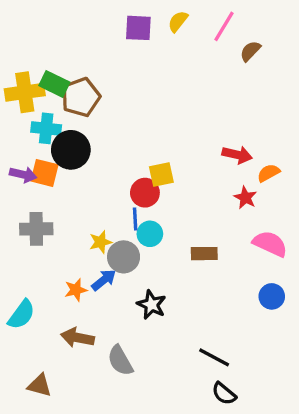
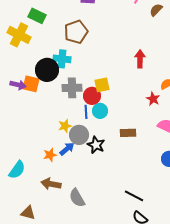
green rectangle: (54, 84) -> (37, 16), moved
yellow cross: (25, 92) -> (19, 35), turned 35
brown pentagon: (81, 97) -> (76, 32), moved
cyan cross: (46, 128) -> (62, 59), moved
red arrow: (237, 155) -> (140, 59), moved, turned -102
gray cross: (36, 229) -> (72, 88), moved
cyan circle: (150, 234) -> (100, 111), moved
black star: (152, 305) -> (96, 145), moved

